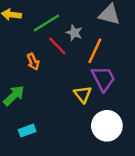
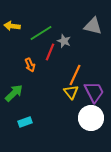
red line: (57, 46) -> (50, 52), turned 66
orange line: (95, 51) -> (75, 75), moved
purple trapezoid: (103, 79) -> (94, 92), moved

